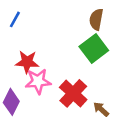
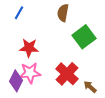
brown semicircle: (96, 19) -> (63, 13), moved
pink star: (38, 81) -> (30, 73), moved

